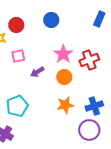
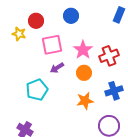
pink square: (18, 56) -> (52, 45), moved, size x1.5
cyan pentagon: (17, 106) -> (37, 90), moved
blue cross: (94, 106) -> (114, 91), moved

